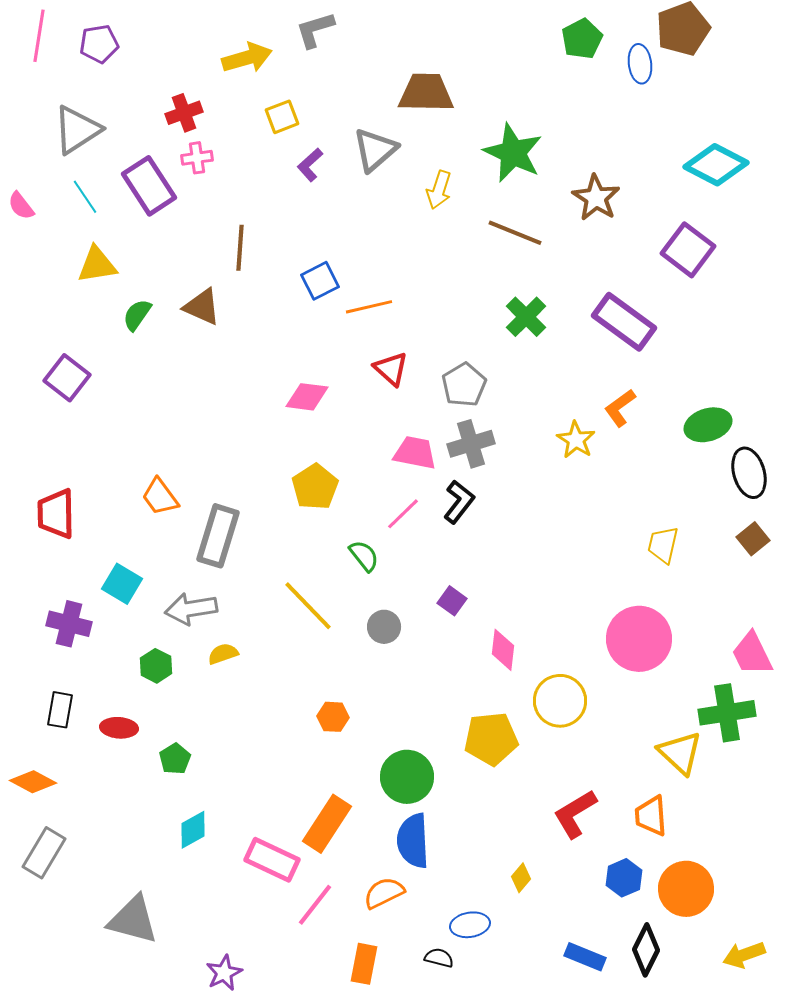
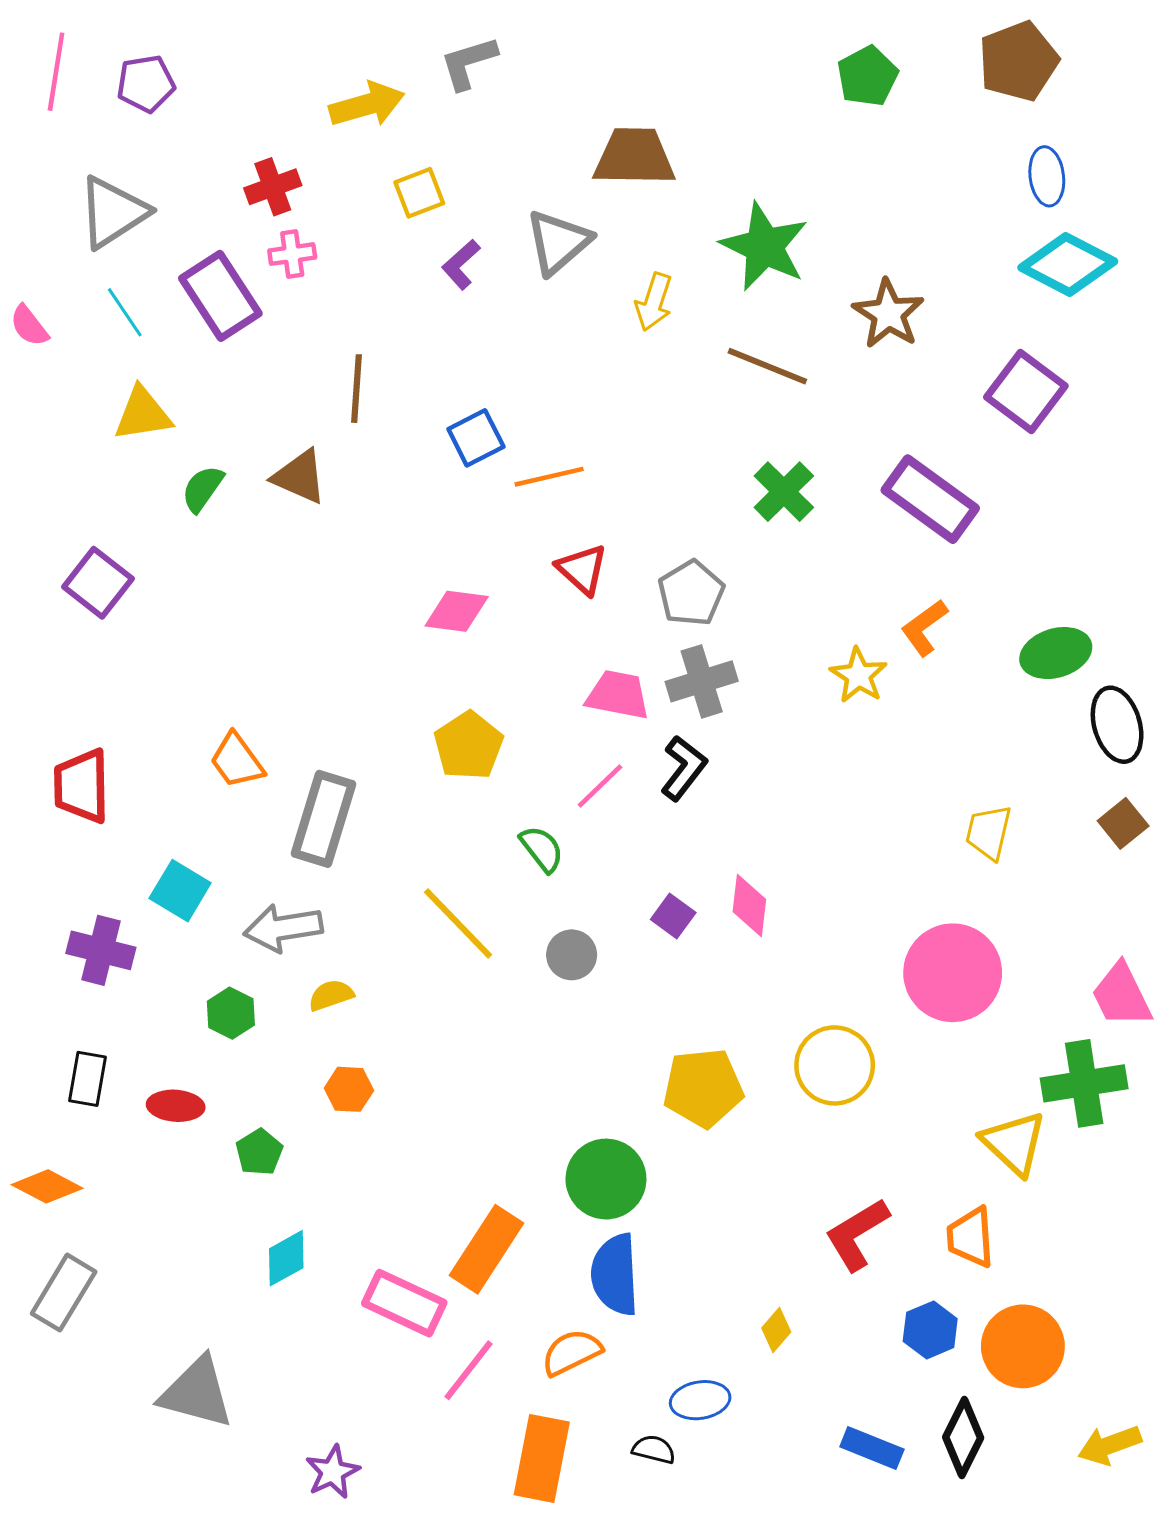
blue ellipse: (640, 64) -> (1047, 176), moved
pink diamond: (503, 650) -> (749, 906), moved
orange hexagon: (333, 717) -> (349, 1089), moved
yellow pentagon: (491, 739) -> (703, 1088), moved
orange rectangle: (364, 964) -> (542, 1458), size x1.4

